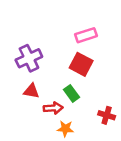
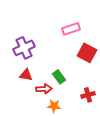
red square: (81, 64) -> (87, 53), moved
red cross: (107, 115) -> (88, 95), turned -32

